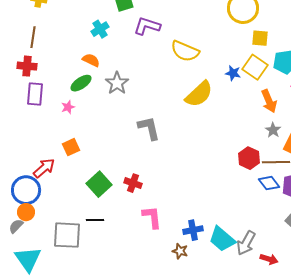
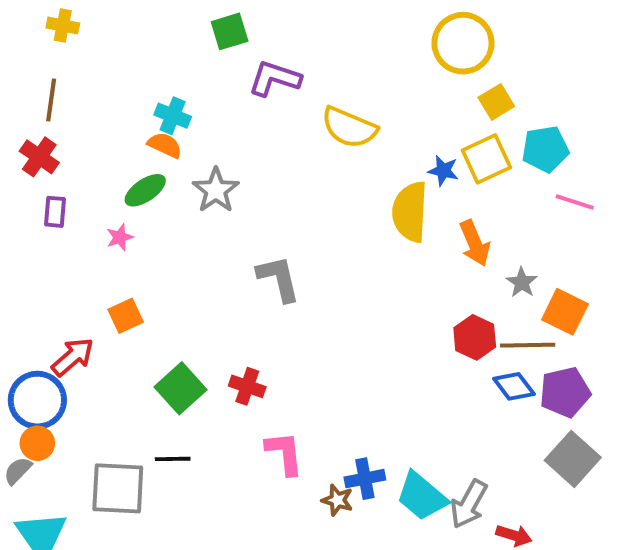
cyan cross: (100, 29) -> (173, 116), moved, turned -36
yellow square: (260, 38) -> (496, 102), turned -36
red cross: (27, 66) -> (39, 157), turned 30
yellow square: (255, 67) -> (486, 159), turned 30
purple rectangle: (35, 94) -> (55, 212), size x0.7
yellow semicircle: (199, 94) -> (410, 212), moved, turned 136
orange arrow: (269, 101) -> (475, 243), moved
brown star: (180, 251) -> (337, 500), moved

